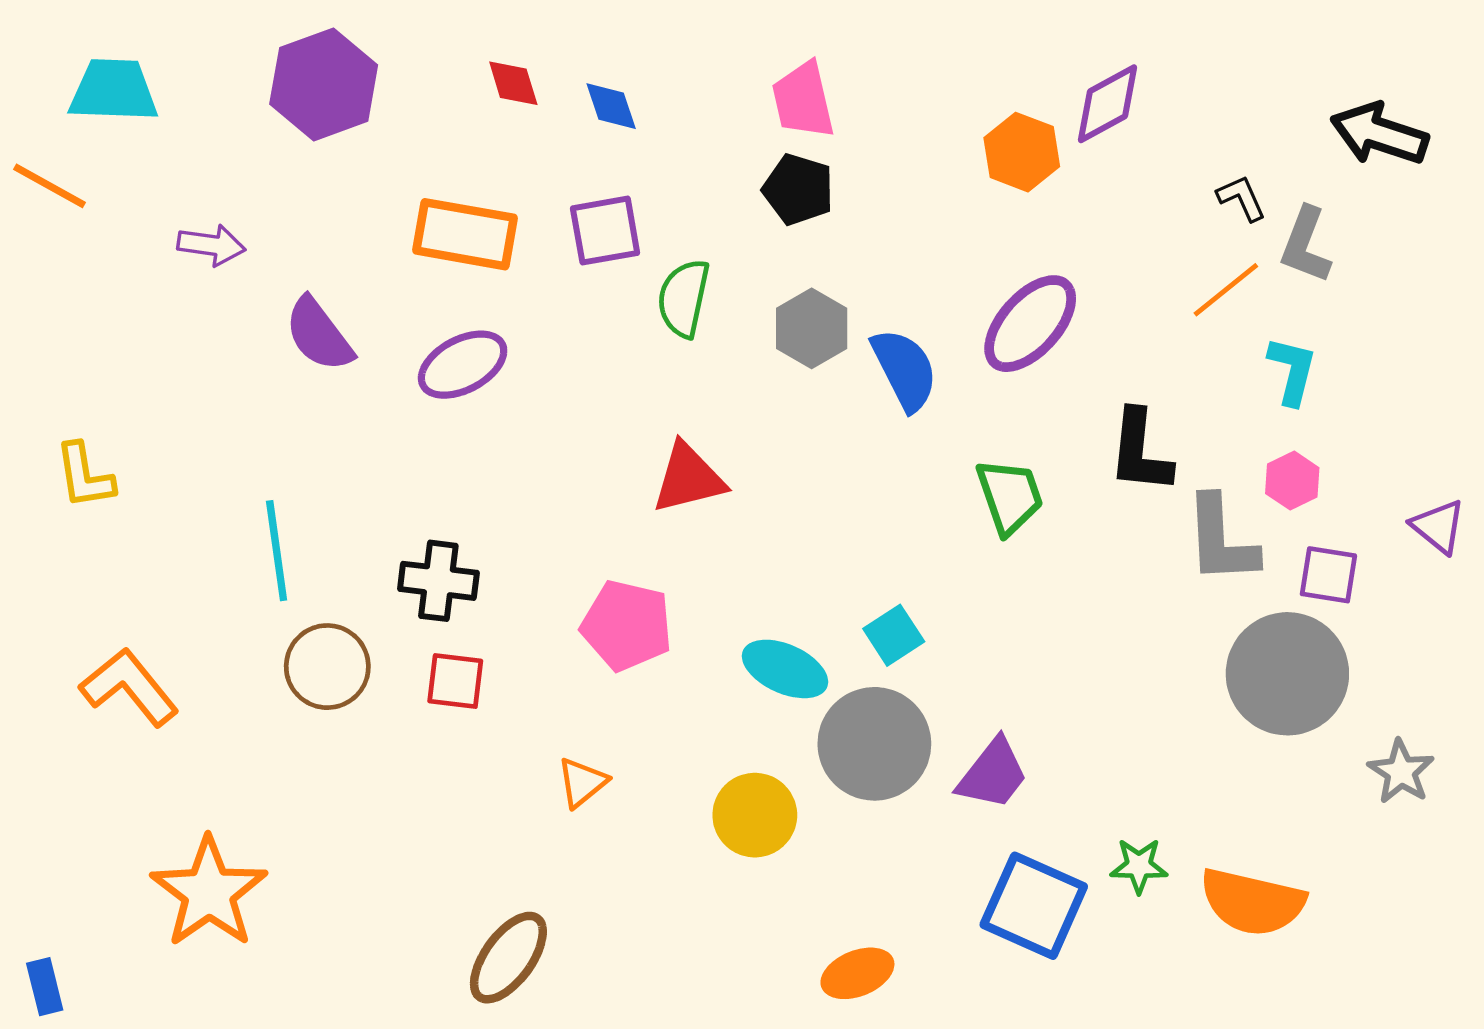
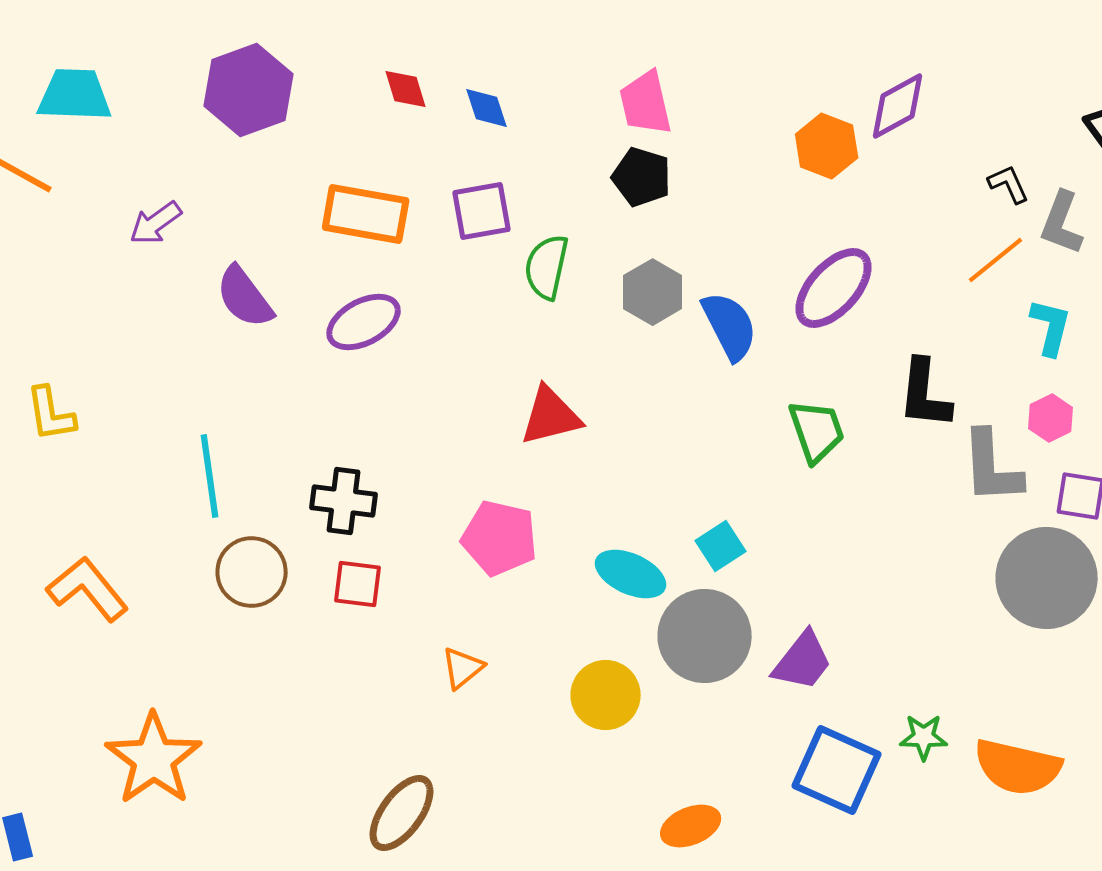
purple arrow: (211, 245) -> (156, 223), turned 136

